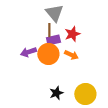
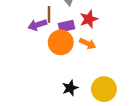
brown line: (49, 30) -> (49, 14), moved
purple arrow: (28, 52) -> (37, 25), moved

